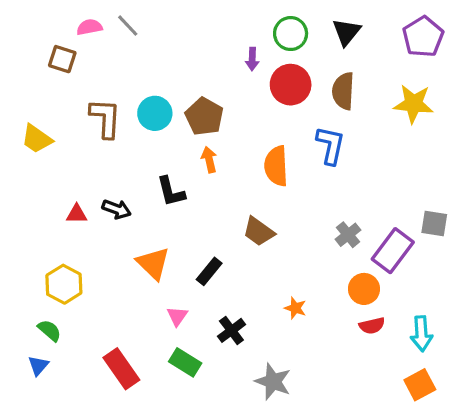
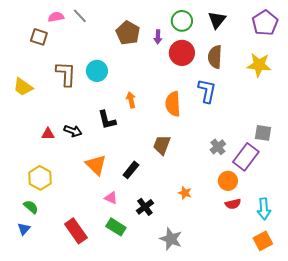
brown pentagon: (204, 117) -> (128, 33), moved
gray square: (434, 223) -> (263, 133), moved
brown trapezoid: (259, 231) -> (162, 145), turned 75
pink triangle: (177, 316) -> (111, 198), turned -40

